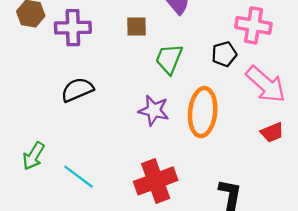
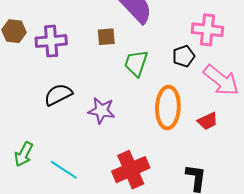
purple star: (154, 110) -> (101, 111), moved
red trapezoid: (272, 132) -> (208, 121), moved

